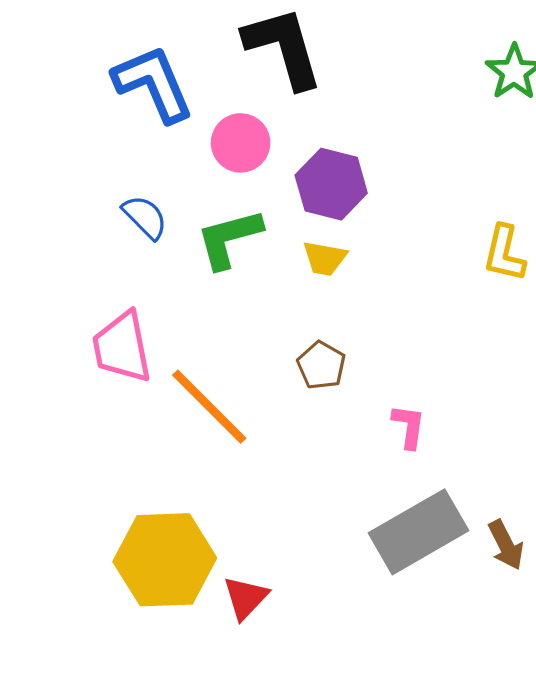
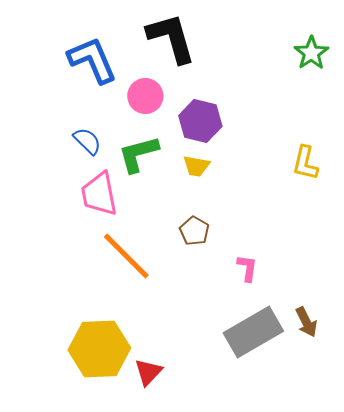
pink trapezoid: (122, 347) -> (99, 194), moved
brown arrow: (506, 545) -> (306, 322), moved

